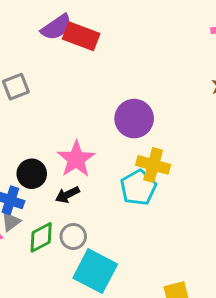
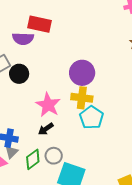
purple semicircle: (56, 27) -> (23, 39), moved, turned 45
yellow cross: (153, 165) -> (82, 98), moved
black circle: (32, 174) -> (19, 74), moved

